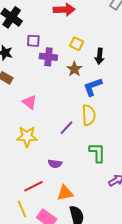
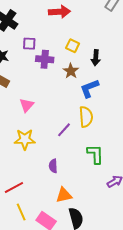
pink triangle: (30, 102) -> (27, 105), turned 35
purple semicircle: (55, 164) -> (53, 166), turned 80
red line: (33, 186) -> (14, 188), moved

